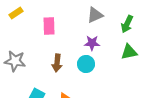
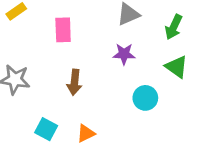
green triangle: (129, 52) -> (177, 67), turned 48
cyan circle: (86, 64) -> (145, 98), moved

